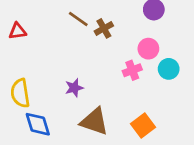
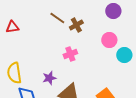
pink cross: (132, 70) -> (70, 54), moved
purple star: (74, 88) -> (49, 78), moved

